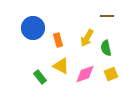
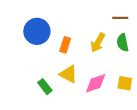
orange rectangle: (58, 40) -> (65, 45), turned 32
green semicircle: (106, 48) -> (123, 43), moved
yellow square: (111, 74) -> (125, 83), turned 32

